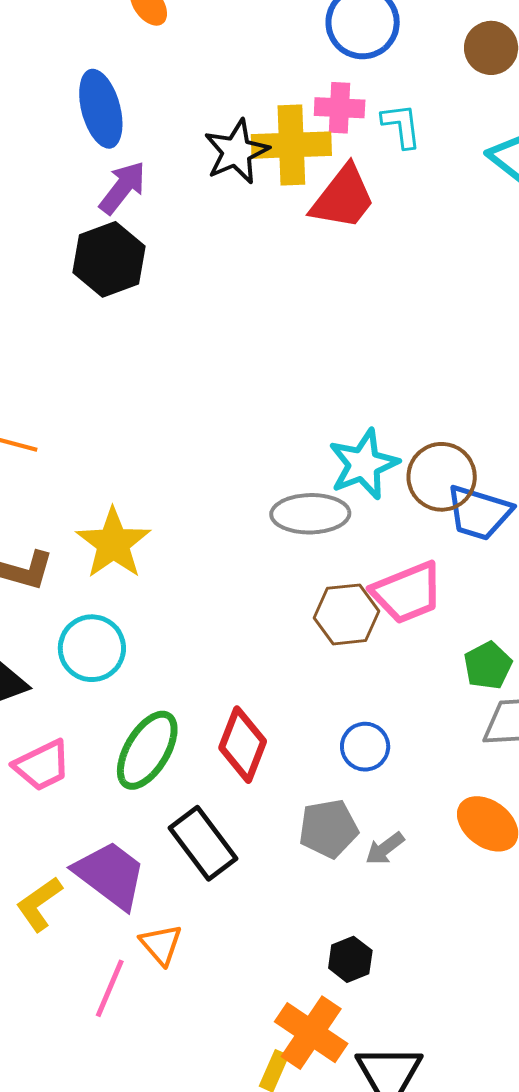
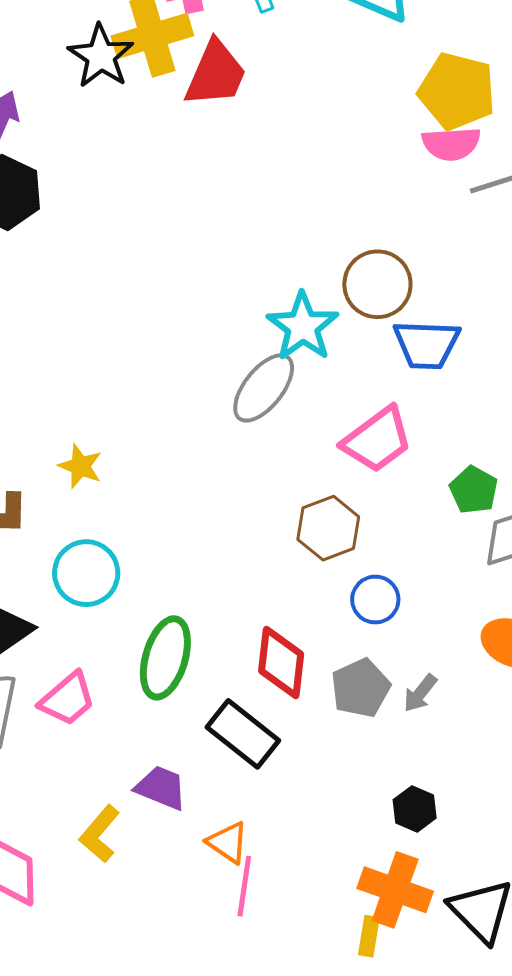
brown circle: (442, 477) -> (377, 284), moved
gray ellipse: (310, 514) -> (264, 388), turned -36
yellow star: (113, 543) -> (80, 466), size x0.6
brown hexagon: (347, 614) -> (328, 528), moved
red diamond: (243, 745) -> (281, 662), moved
purple trapezoid: (110, 875) -> (161, 788), size x0.7
pink line: (110, 988) -> (244, 886), moved

